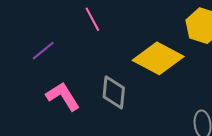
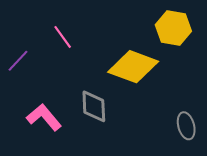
purple line: (43, 51) -> (18, 61), moved

